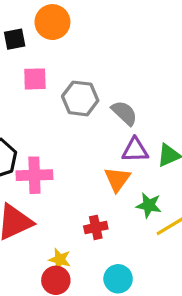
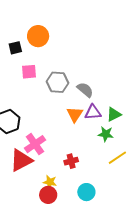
pink cross: (34, 175) -> (35, 144), moved, turned -30
orange triangle: (117, 179) -> (75, 114), moved
green star: (149, 205) -> (106, 134), moved

